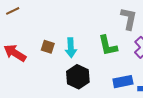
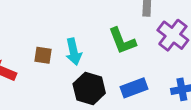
blue rectangle: (123, 82) -> (134, 88), moved

